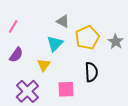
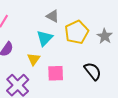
black semicircle: (91, 72) -> (93, 71), moved, turned -36
pink square: (66, 89) -> (56, 73), moved

